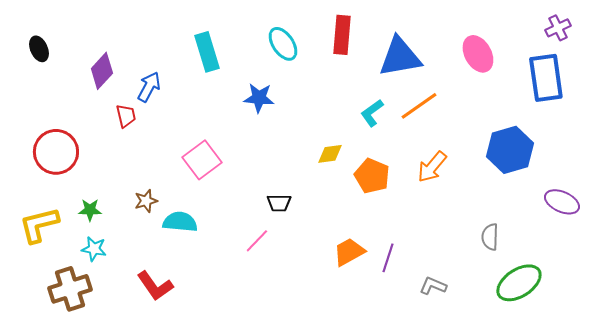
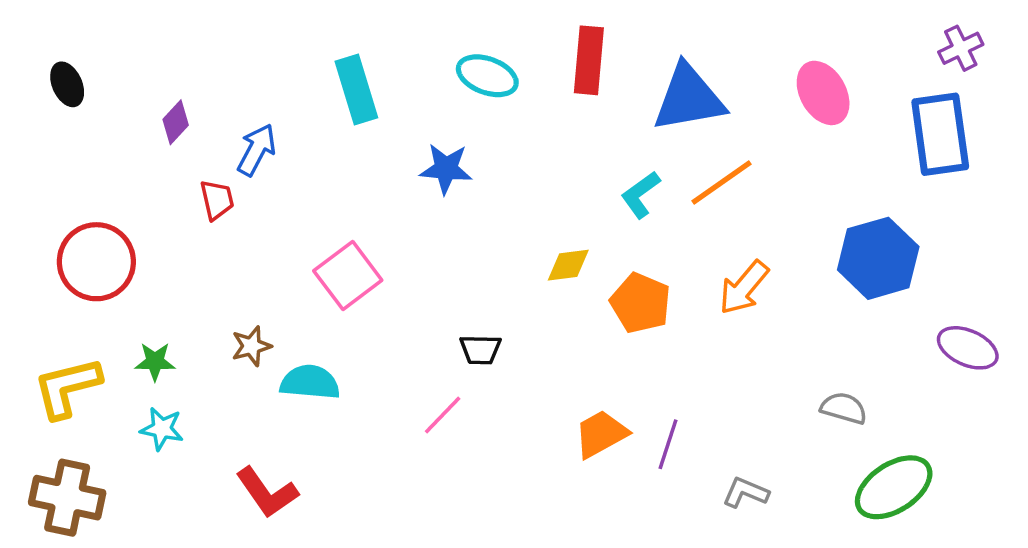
cyan ellipse: (283, 44) -> (487, 76), turned -36
purple diamond: (102, 71) -> (176, 122), size x0.7
gray semicircle: (490, 237) -> (844, 408), turned 104
brown cross: (70, 289) -> (67, 498), moved, turned 30

